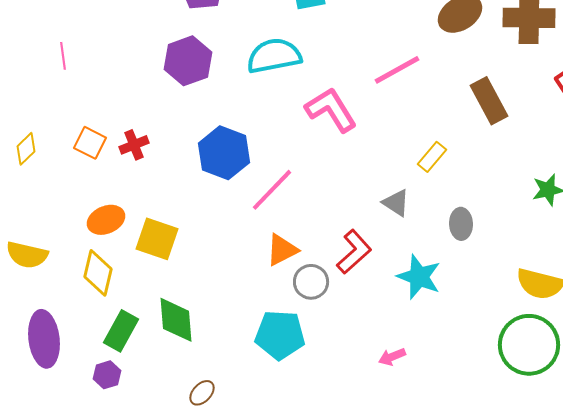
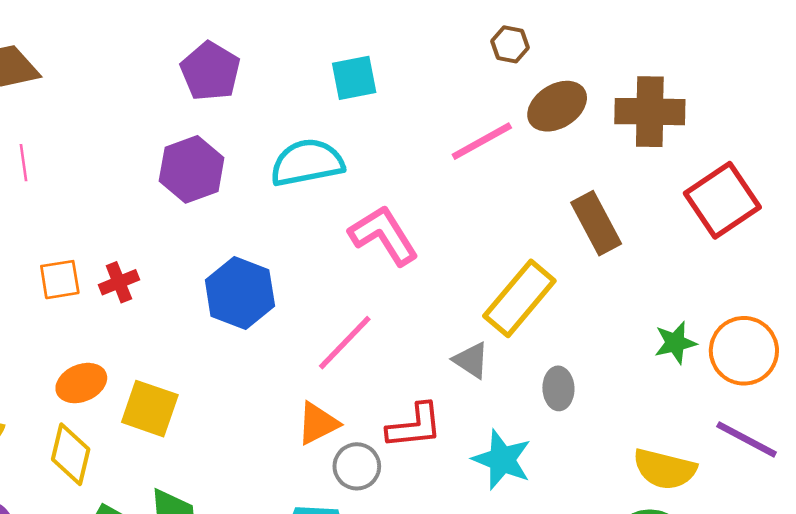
pink line: (397, 70) -> (482, 141), moved
orange square: (90, 143) -> (60, 280), turned -36
yellow rectangle: (432, 157) -> (519, 298), size x1.8
pink line: (272, 190) -> (345, 343), moved
red L-shape: (354, 252) -> (415, 426), turned 36

